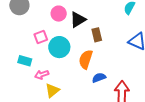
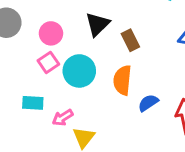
pink circle: (59, 14) -> (51, 33), moved

